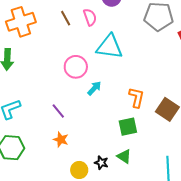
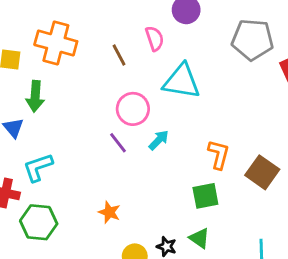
brown line: (66, 18) -> (119, 55), moved
orange cross: (21, 22) -> (56, 43), turned 32
purple line: (58, 111) -> (118, 143), moved

